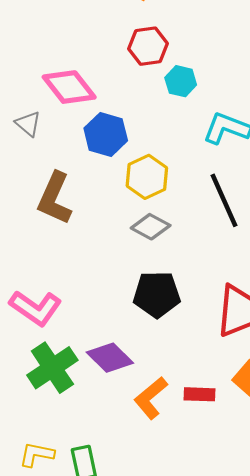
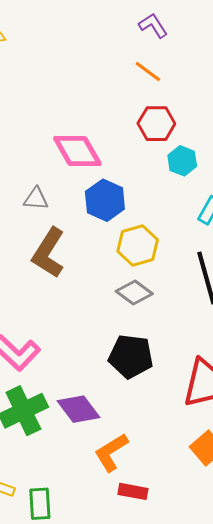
gray triangle: (28, 124) -> (36, 199), moved, turned -44
red rectangle: (200, 394) -> (133, 491), moved

